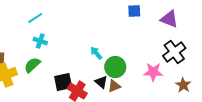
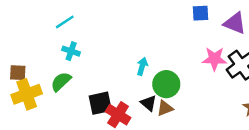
blue square: (134, 11) -> (201, 13), moved
cyan arrow: (96, 53) -> (142, 66), turned 56
pink star: (153, 72) -> (214, 59), moved

